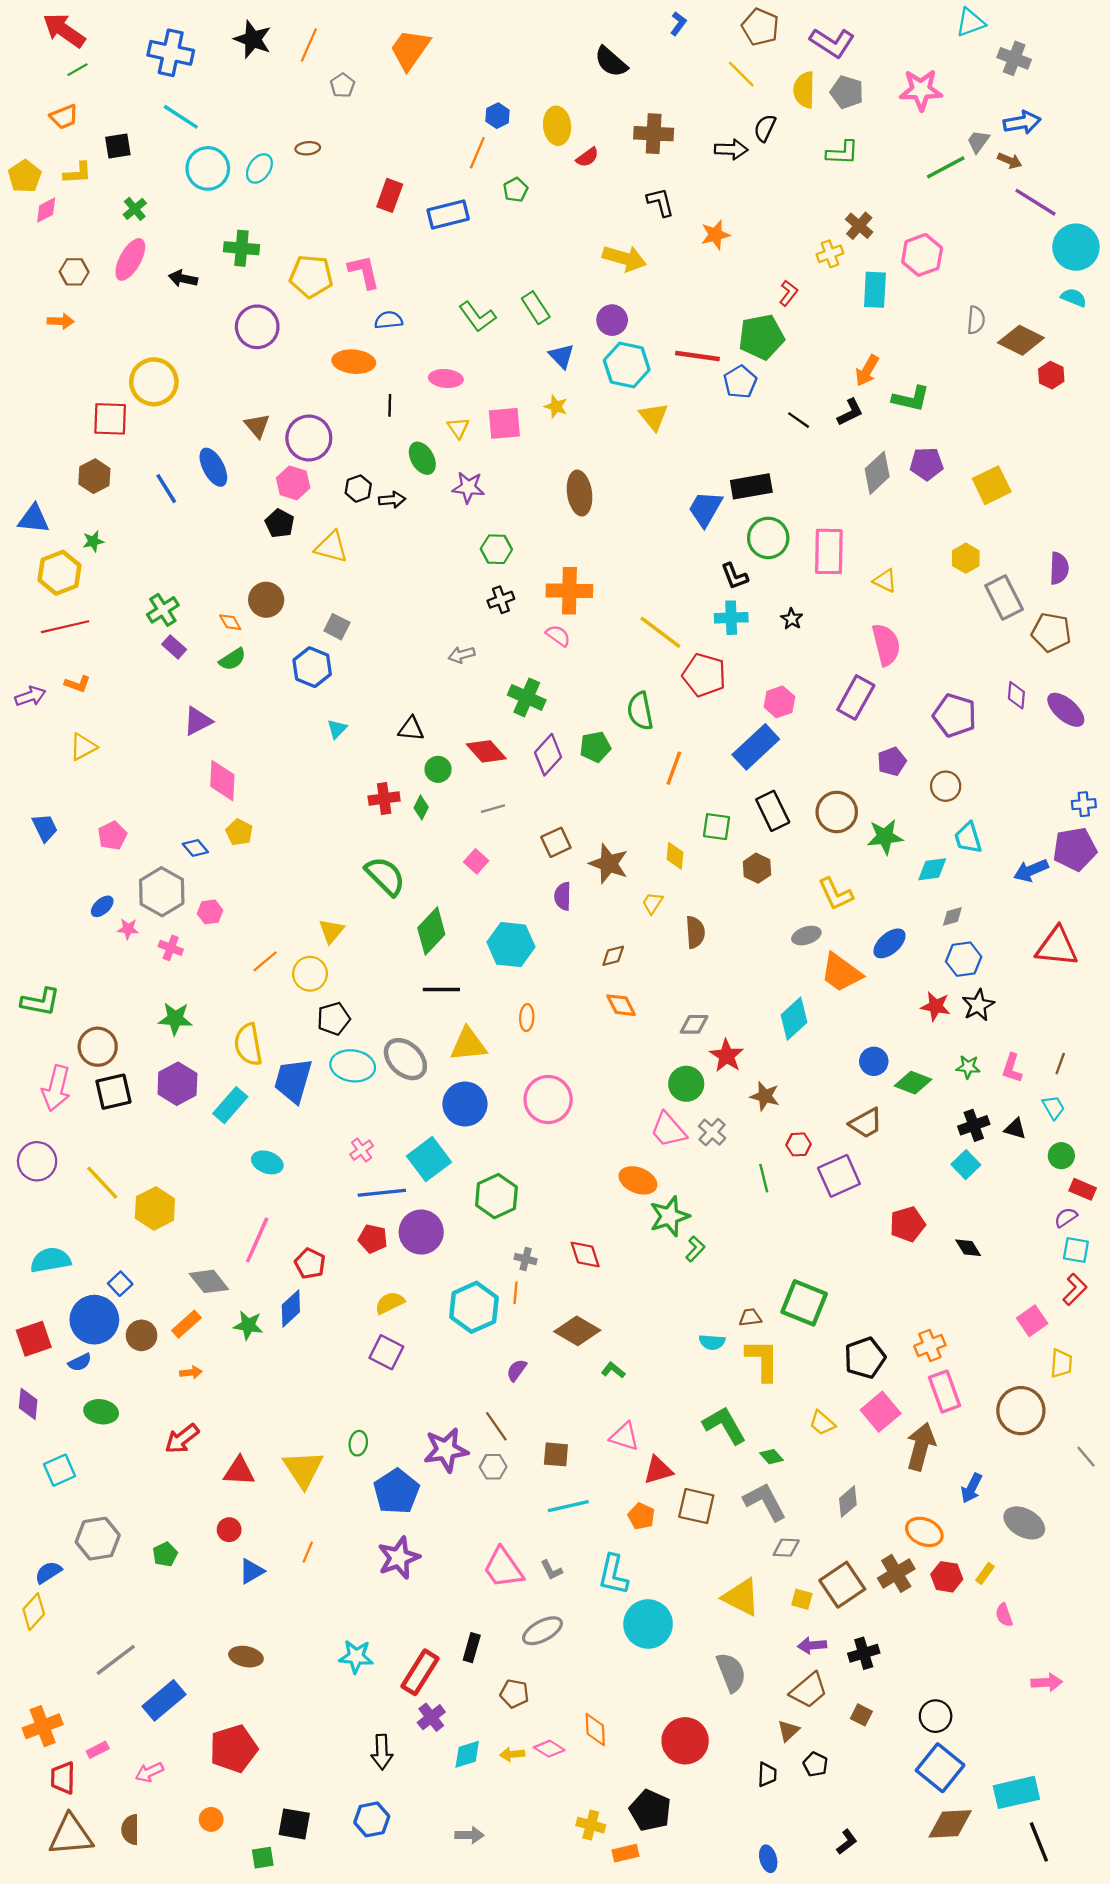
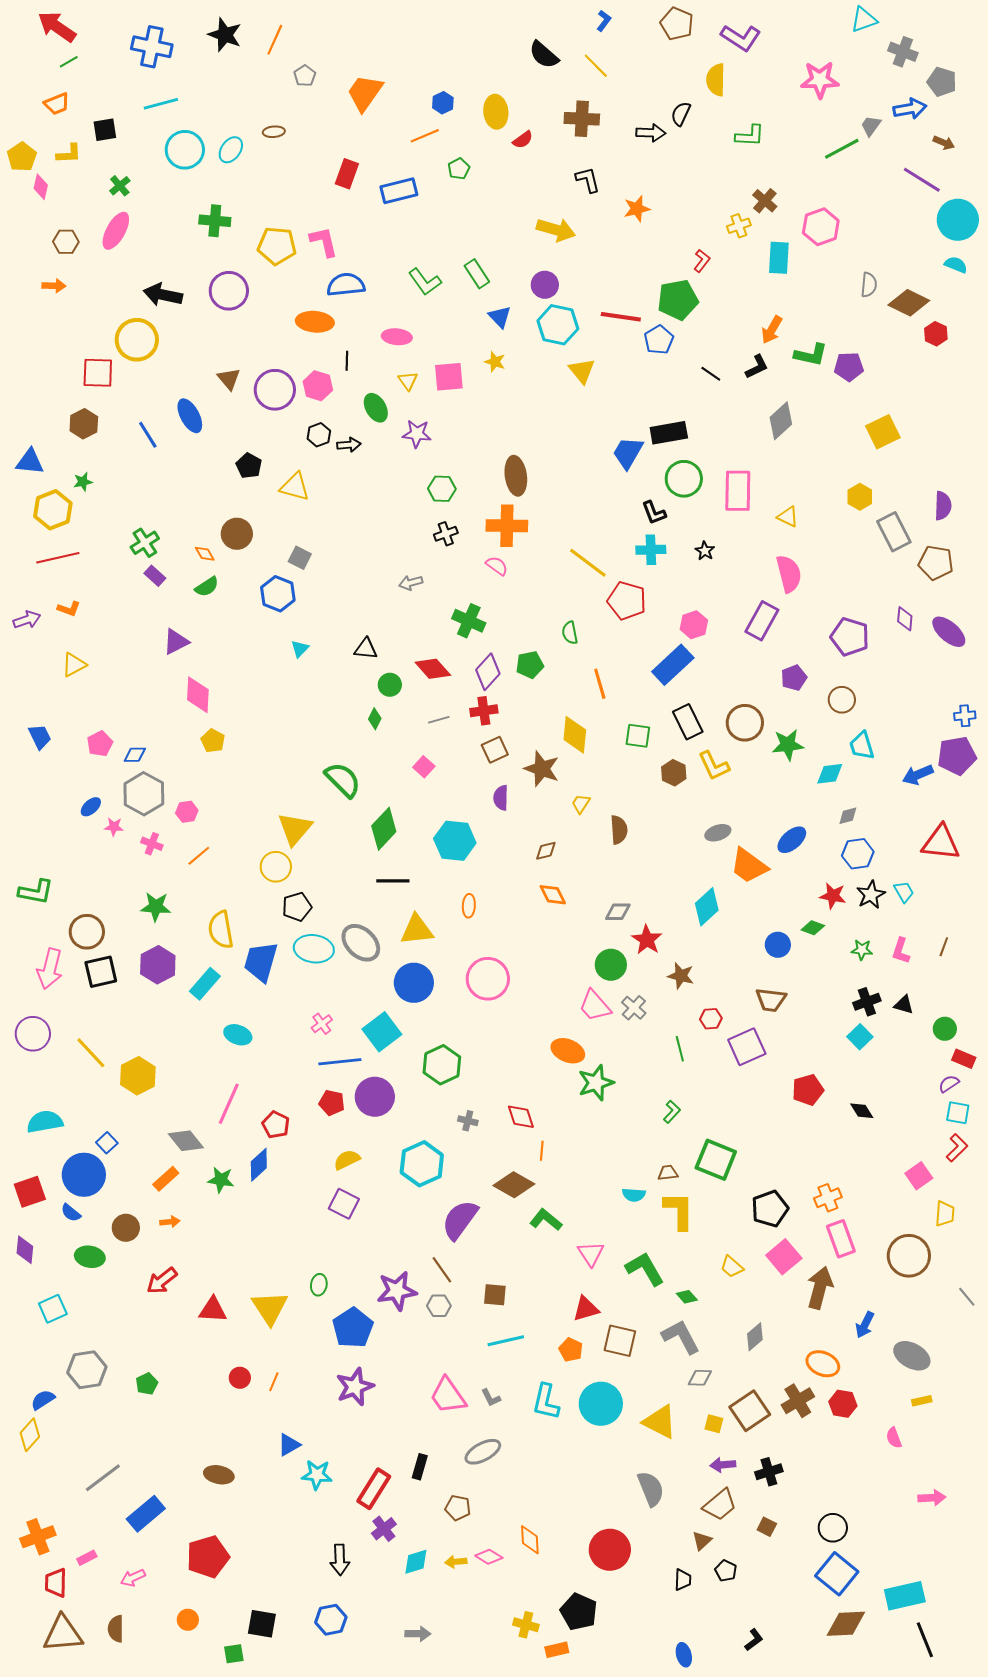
orange trapezoid: (410, 49) -> (365, 93), moved
yellow line: (741, 74) -> (596, 66), moved
gray pentagon: (847, 92) -> (942, 82), moved
cyan line: (181, 117) -> (161, 104), turned -48
orange line: (477, 153) -> (425, 136), turned 44
brown arrow: (1010, 161) -> (944, 143), moved
pink diamond: (46, 210) -> (41, 187), turned -50
black arrow: (183, 279) -> (163, 295), moved, size x1.5
blue semicircle: (389, 320) -> (346, 285), size x1.5
purple pentagon: (927, 464) -> (849, 367), moved
pink hexagon: (293, 483) -> (318, 386), moved
brown ellipse: (580, 493) -> (516, 476), moved
green semicircle: (640, 711) -> (570, 633), size x0.7
orange line: (674, 768) -> (600, 684), turned -36
red cross: (384, 799) -> (484, 711), moved
blue diamond: (195, 848) -> (135, 755), moved, turned -50
yellow diamond: (675, 856) -> (575, 735), moved, size x1.5
yellow L-shape: (836, 894) -> (714, 766), moved
yellow triangle: (331, 931) -> (295, 829), size x1.5
orange line: (265, 961) -> (199, 856), moved
green diamond: (913, 1083) -> (813, 928), moved, size x0.7
cyan trapezoid: (1053, 1107) -> (904, 892), moved
brown trapezoid: (866, 1123) -> (771, 1000), turned 36
green L-shape: (695, 1249) -> (672, 1112), moved
orange line: (516, 1293) -> (542, 1151), moved
brown circle: (142, 1335) -> (126, 1228), moved
blue semicircle: (80, 1362) -> (71, 1213), turned 65
purple semicircle: (517, 1370) -> (460, 1220), size x2.0
green L-shape: (613, 1370) -> (546, 1220), size x1.5
pink triangle: (624, 1436) -> (591, 1254), moved, turned 40
red circle: (229, 1530) -> (240, 1378), moved
blue triangle: (252, 1571) -> (289, 1445), moved
yellow rectangle: (985, 1573) -> (922, 1401), moved, turned 42
cyan circle: (648, 1624) -> (601, 1404), moved

